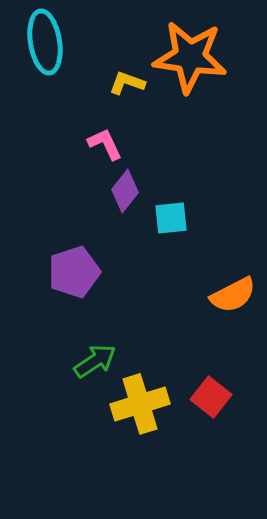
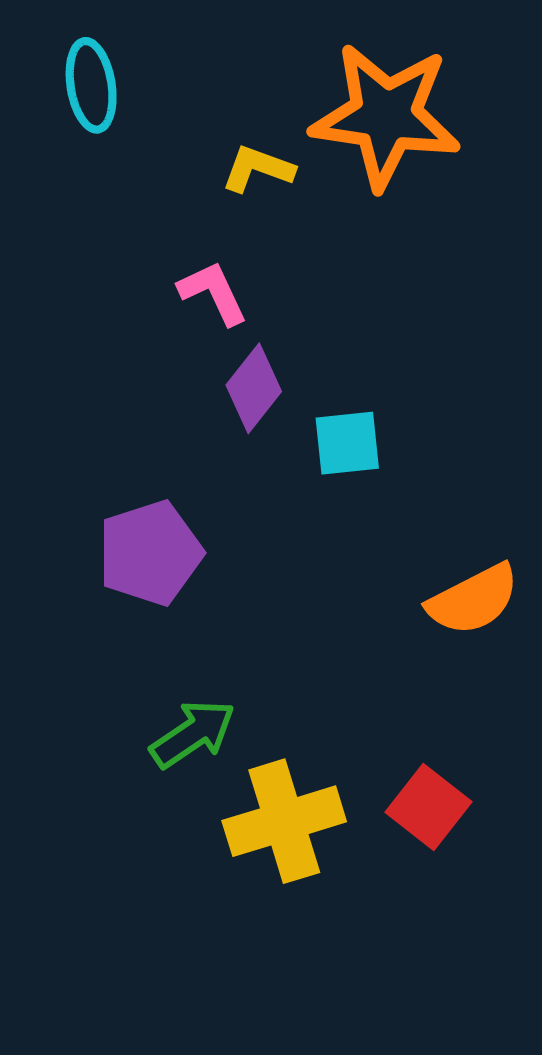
cyan ellipse: (45, 42) -> (91, 85), size x0.7

